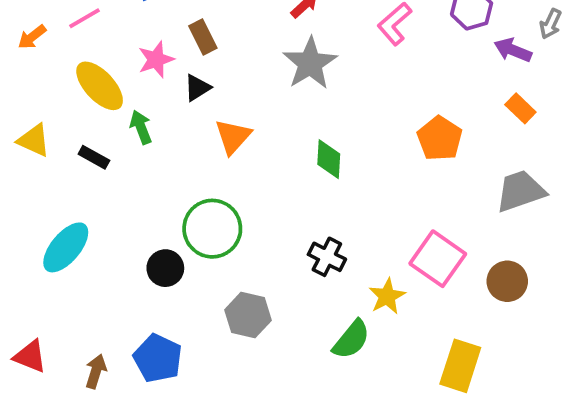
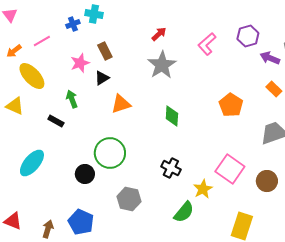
yellow ellipse: (100, 86) -> (32, 76), moved
orange triangle: (233, 137) -> (121, 104), turned 30
black rectangle: (94, 157) -> (56, 121), moved

